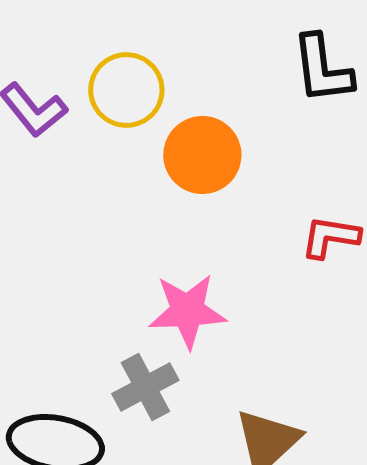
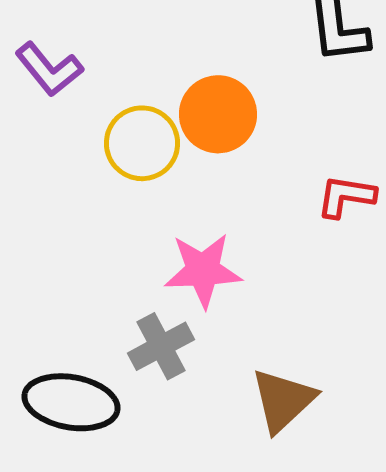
yellow circle: (126, 90) -> (142, 143), moved

